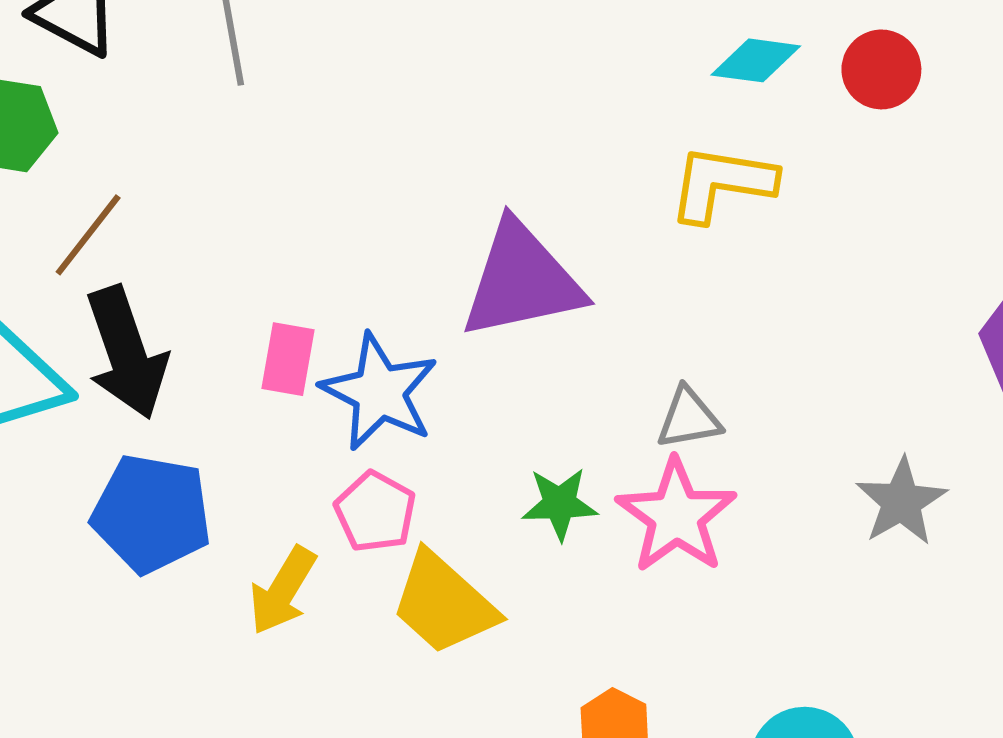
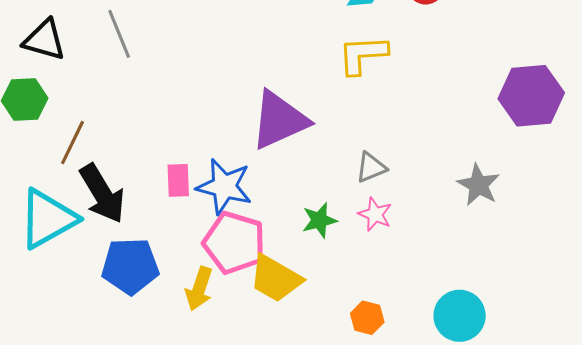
pink pentagon: (375, 512) -> (234, 243), size x1.6
pink star: (676, 516) -> (375, 214), size x0.6

